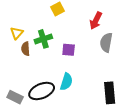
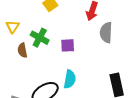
yellow triangle: (17, 33) -> (13, 27), moved
green cross: (43, 39) -> (40, 38), turned -36

